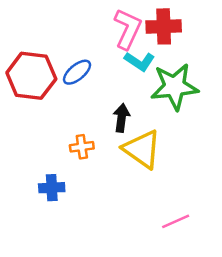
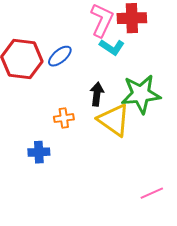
green star: (174, 87) -> (141, 94), moved
pink line: (176, 221) -> (152, 193), moved

